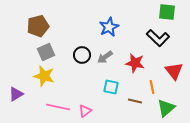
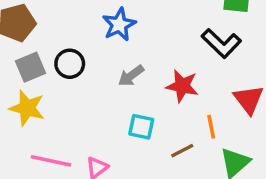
blue star: (109, 27) -> (119, 25), moved
black circle: (82, 55) -> (70, 64), moved
brown line: (135, 101) -> (182, 151), turned -40

